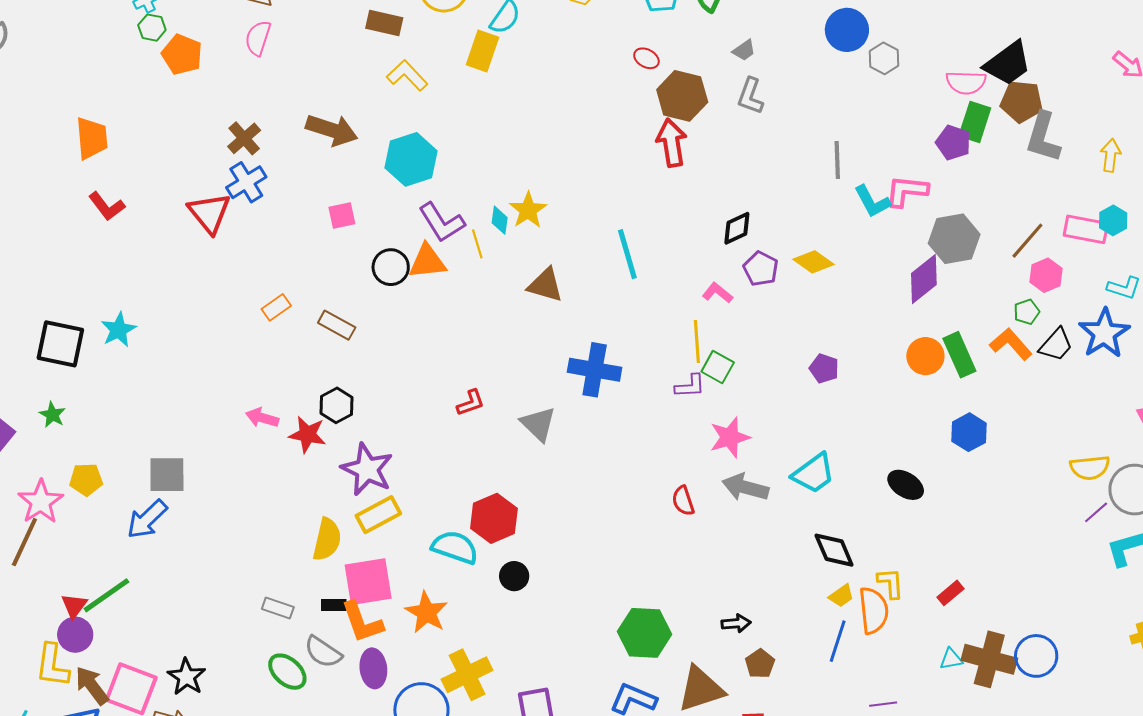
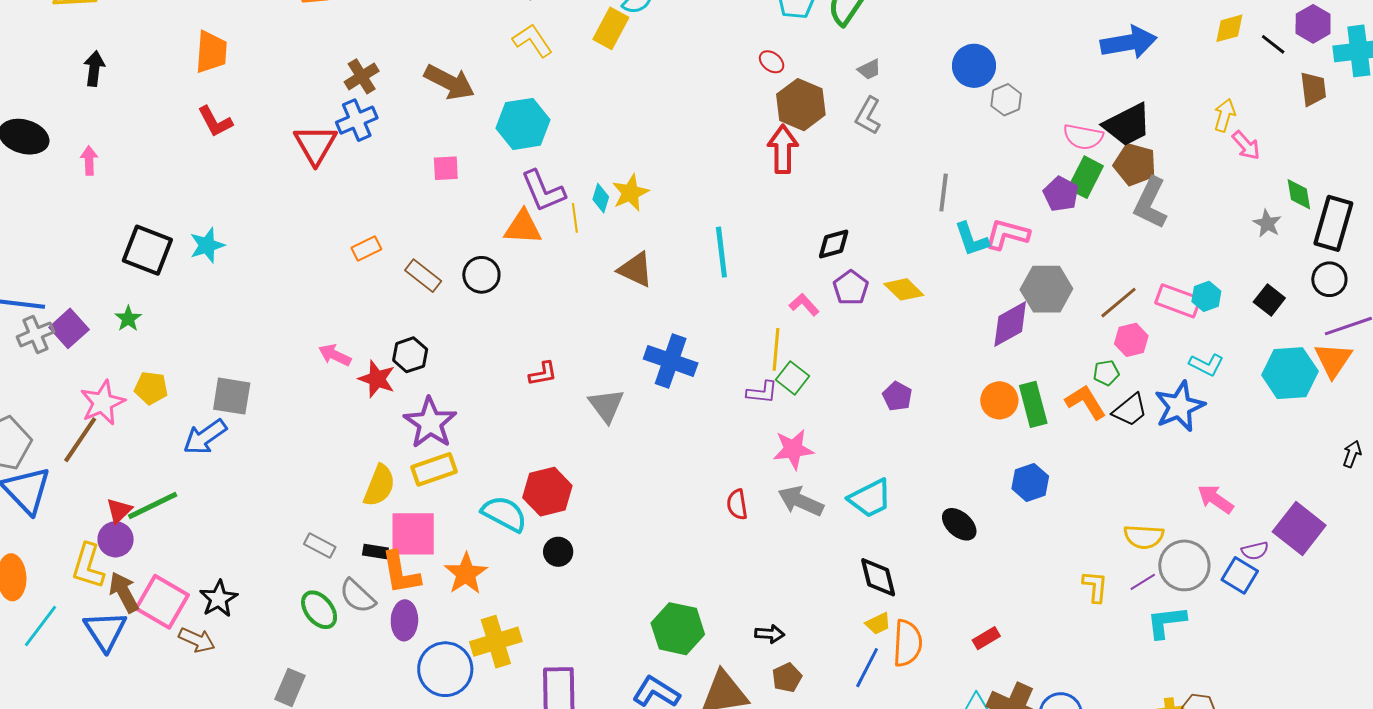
yellow arrow: (1111, 155) -> (1225, 115), moved
black circle: (391, 267) -> (481, 275), moved
yellow L-shape: (891, 583) -> (1095, 587), moved

